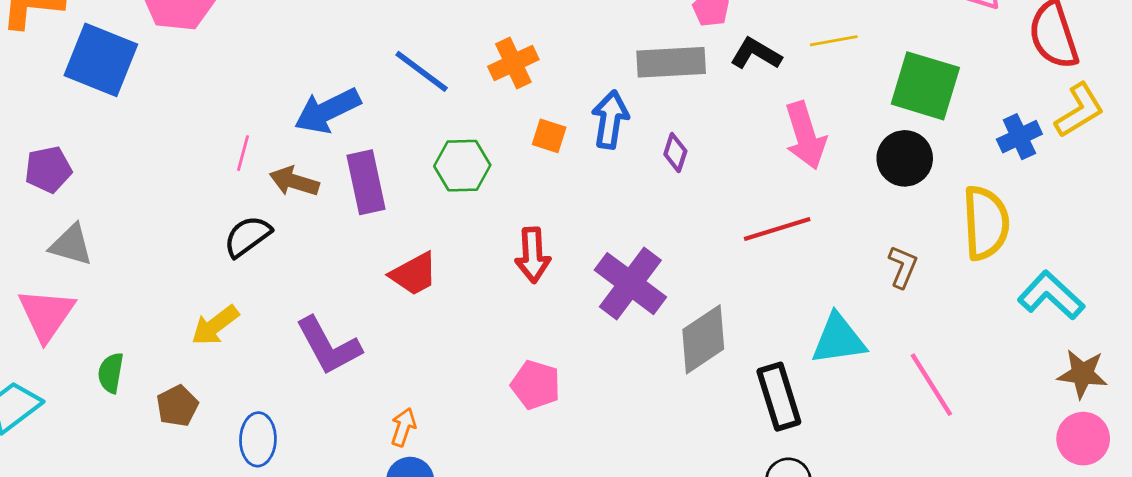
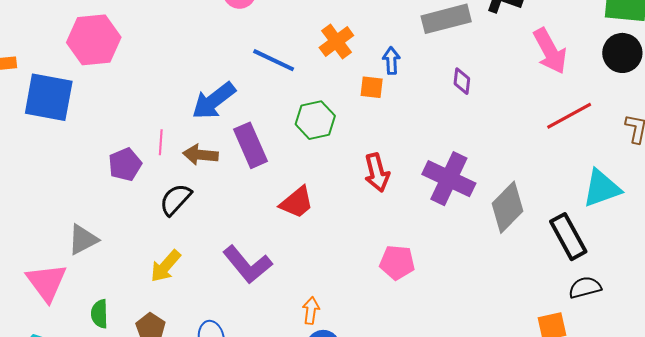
blue arrow: (610, 120) -> (391, 61), moved, size x0.7
purple pentagon: (48, 169) -> (125, 164), moved
red line: (777, 229) -> (569, 116), moved
gray triangle: (71, 245) -> (83, 240), moved, turned -32

